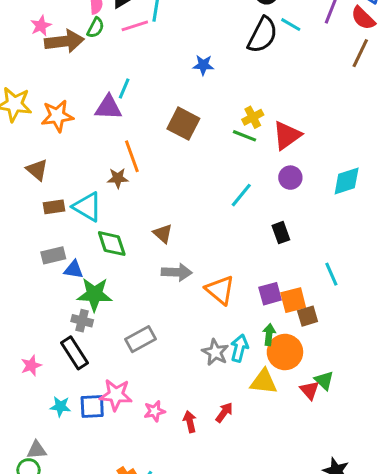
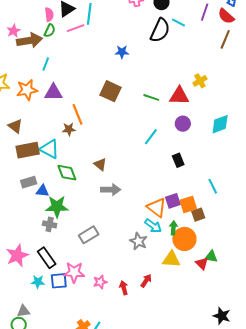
cyan line: (124, 88) -> (46, 64), moved
purple triangle: (108, 107) -> (53, 92), moved
yellow cross: (253, 117) -> (200, 81), moved
red triangle: (287, 135) -> (179, 96), turned 40
brown rectangle: (54, 207) -> (28, 150), size x1.6
orange triangle: (220, 290) -> (156, 207), moved
cyan arrow: (239, 348) -> (153, 226), moved, turned 114
black rectangle: (74, 353) -> (47, 258), moved
pink star: (31, 365) -> (17, 255), size x1.6
green triangle: (324, 380) -> (211, 257), turned -32

